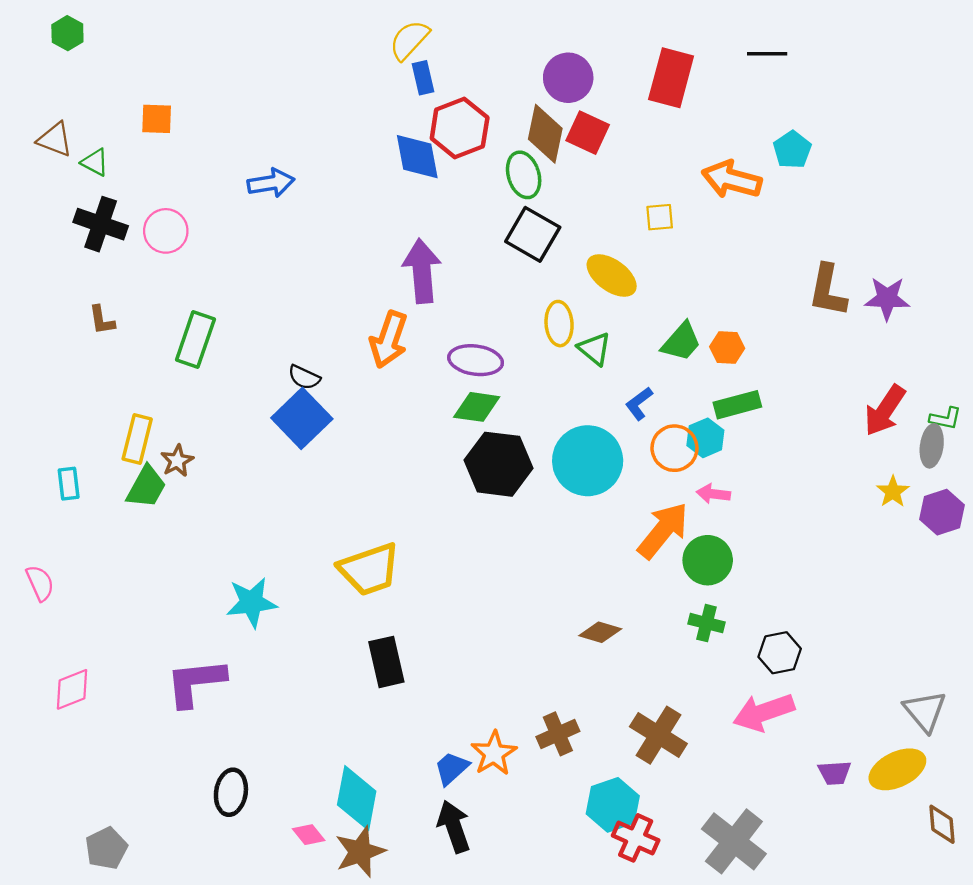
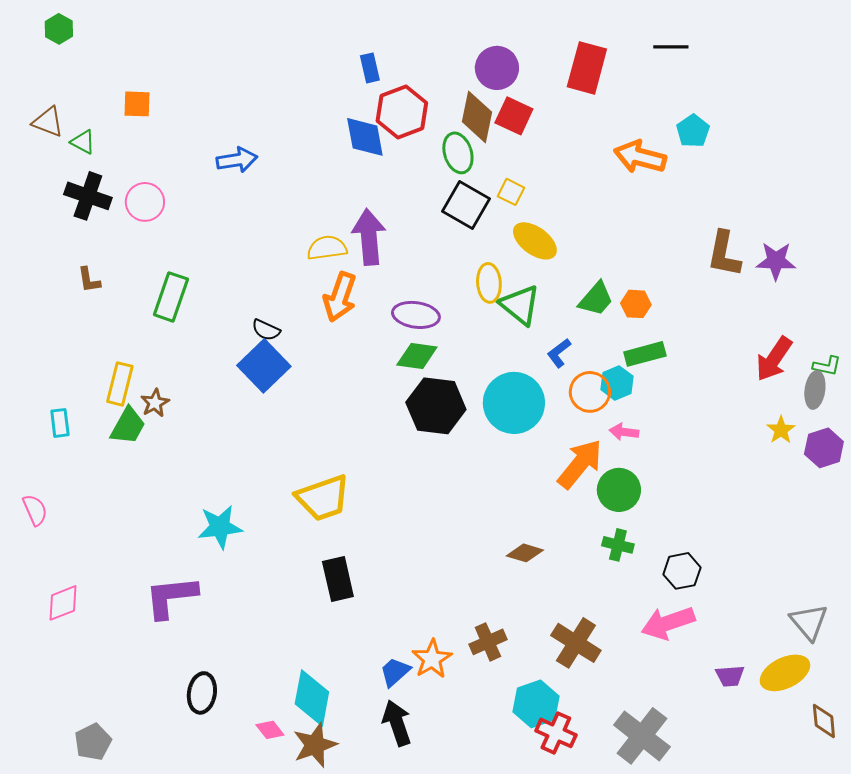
yellow semicircle: (409, 40) -> (327, 248), moved, turned 39
yellow square: (660, 217) -> (511, 192), moved, turned 32
green triangle: (594, 349) -> (520, 305), size x1.4

